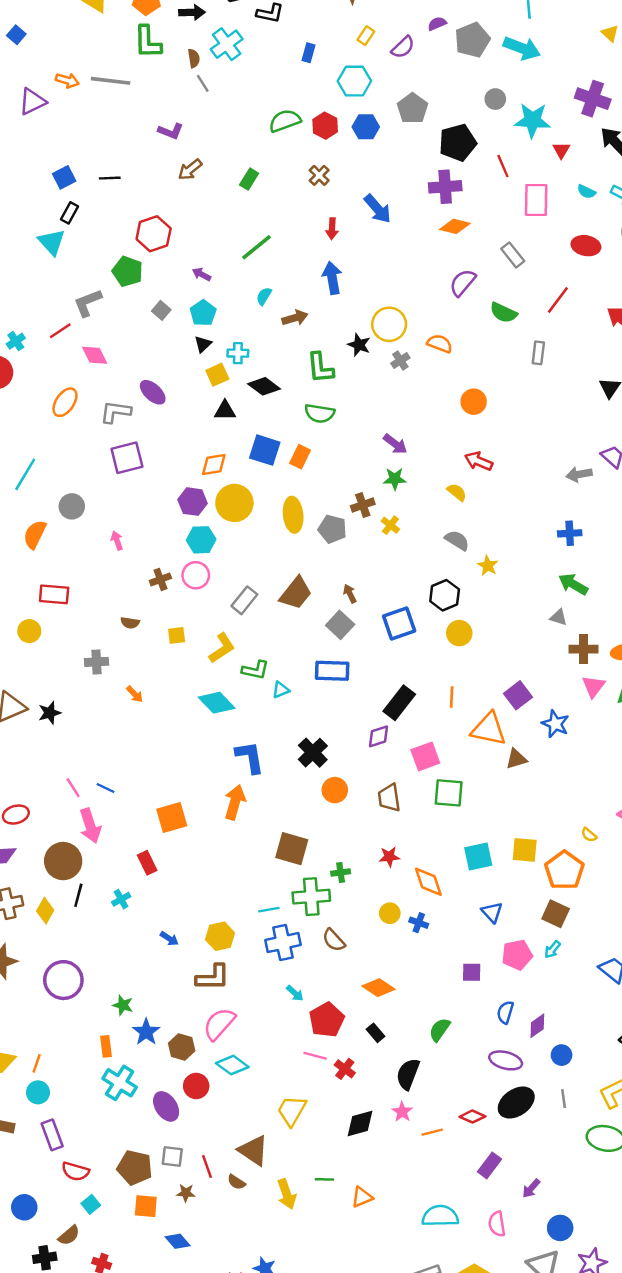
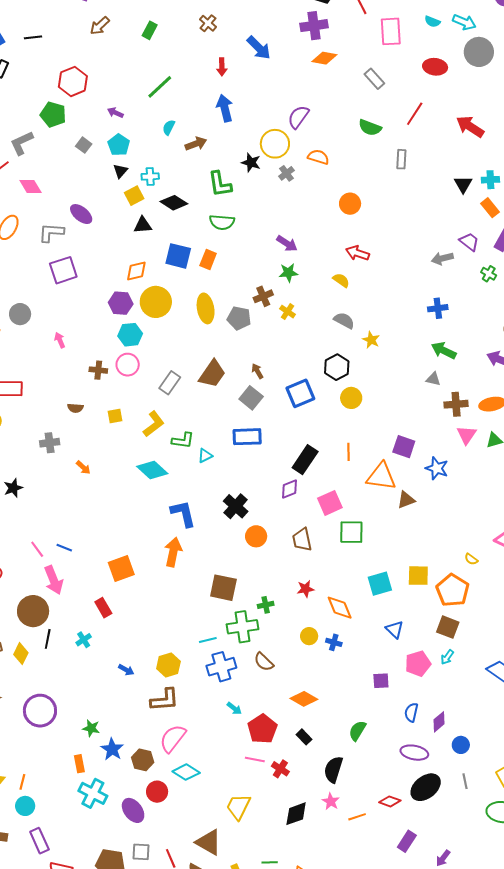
purple semicircle: (463, 283) -> (298, 117), moved
brown cross: (160, 579) -> (98, 370), turned 30
purple square: (518, 695) -> (404, 447), turned -30

